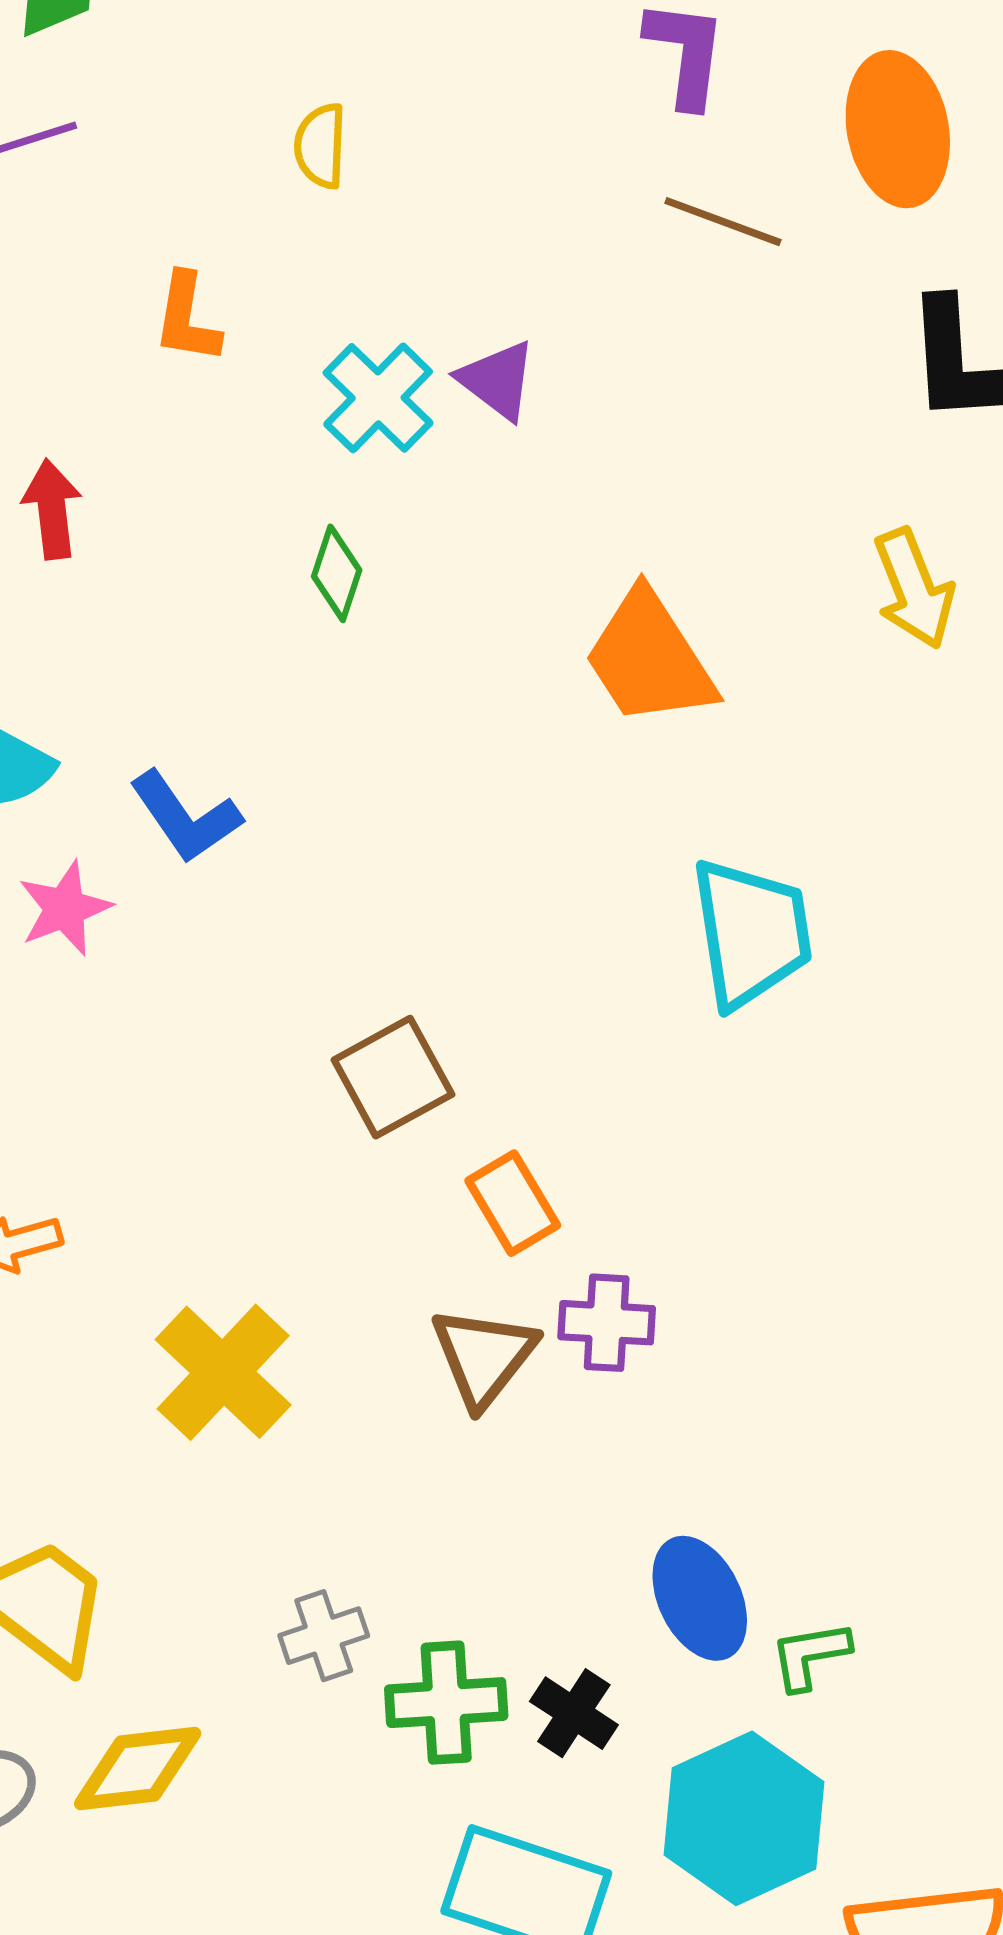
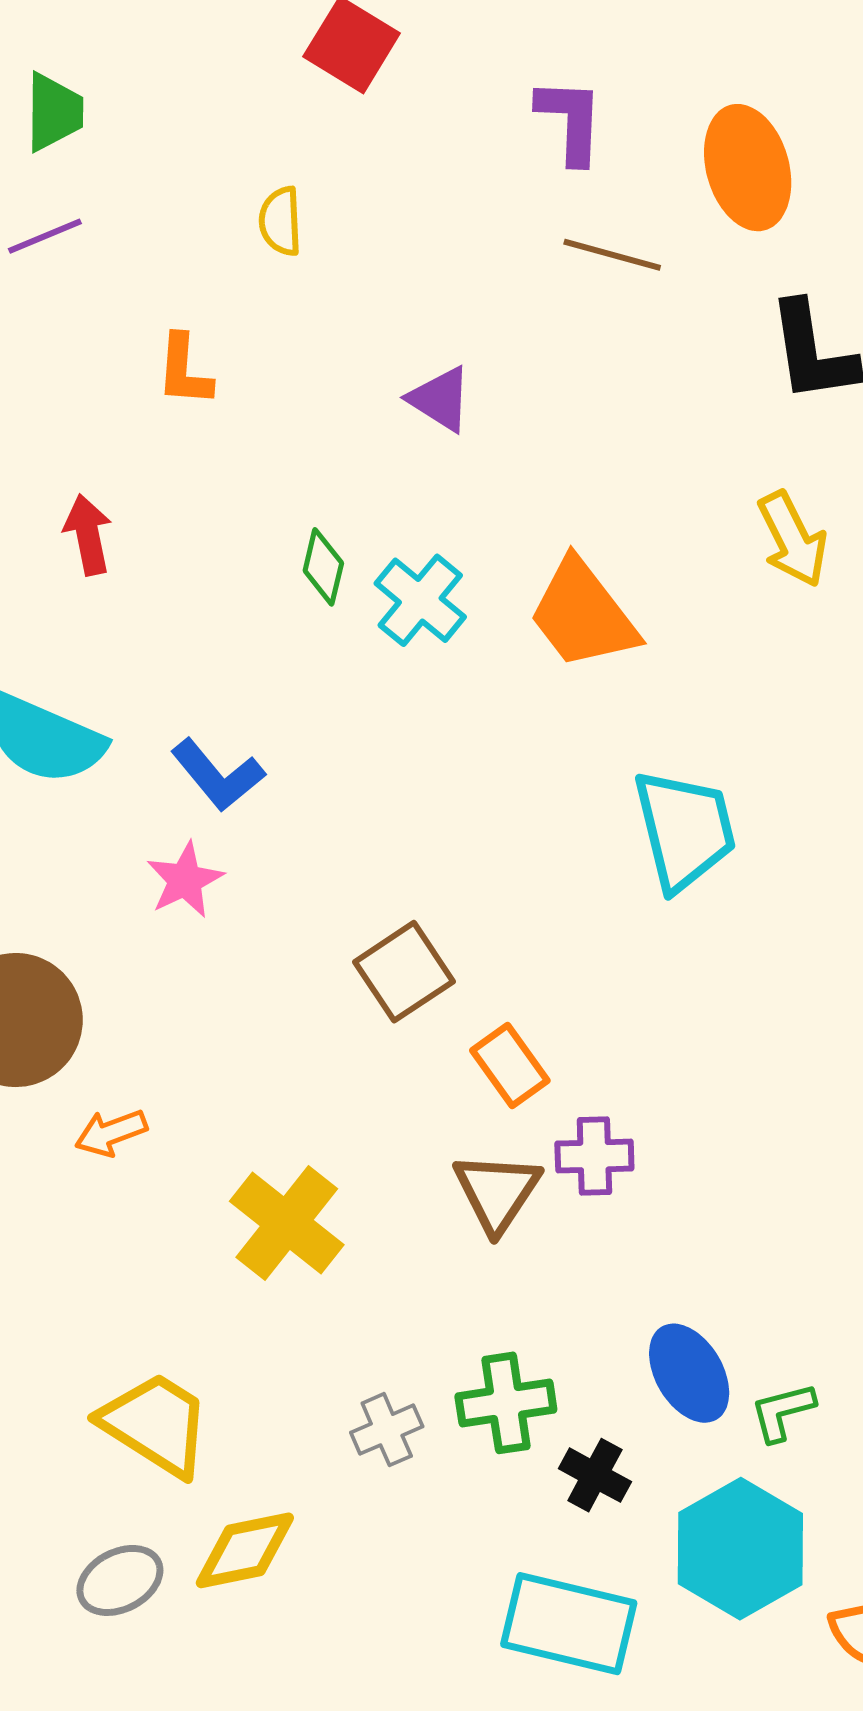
cyan cross: (378, 398) -> (420, 600), moved
pink star: (65, 908) -> (185, 880), moved
green cross: (446, 1703) -> (506, 1403), moved

